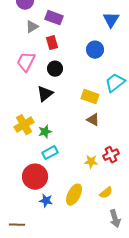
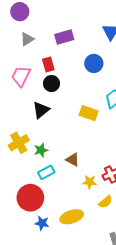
purple rectangle: (54, 18) -> (64, 37), moved, turned -36
red rectangle: (52, 43) -> (48, 64), moved
brown triangle: (93, 120) -> (73, 160), moved
yellow semicircle: (106, 193) -> (105, 202), moved
yellow ellipse: (74, 195) -> (72, 217), turned 45

